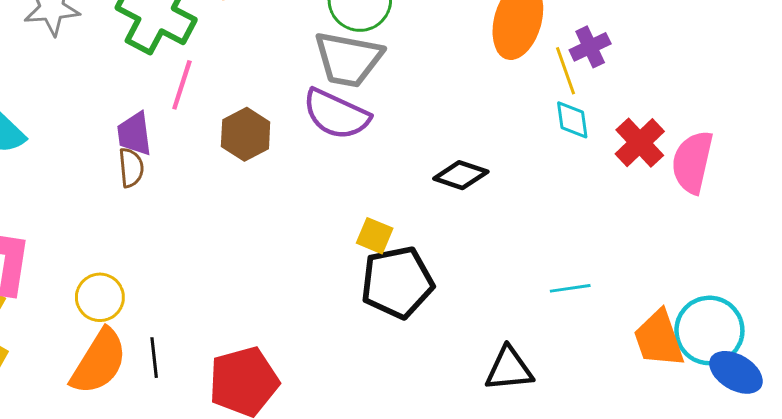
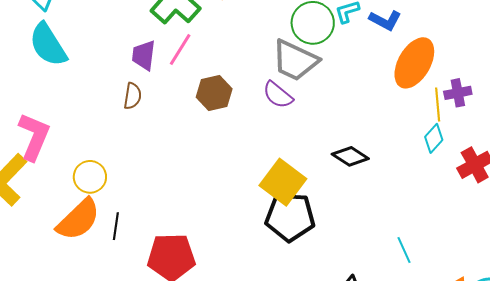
purple semicircle: (336, 114) -> (278, 95), size x0.7
cyan diamond: (572, 120) -> (434, 138), turned 36
purple trapezoid: (134, 134) -> (144, 55), moved
yellow square: (375, 236) -> (283, 182), size x1.8
cyan line: (570, 288) -> (404, 250), turned 60

